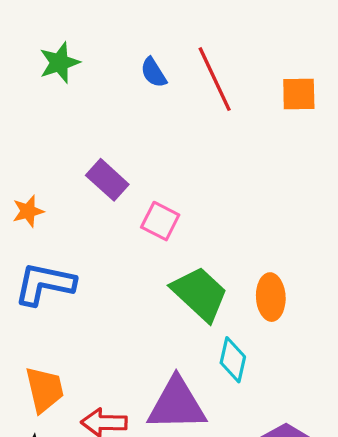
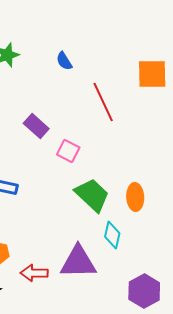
red line: (215, 79) -> (103, 102), moved
orange square: (299, 94) -> (152, 74), size x1.4

